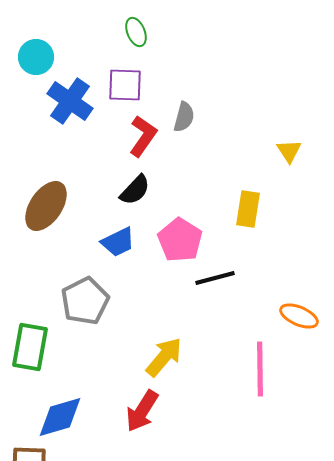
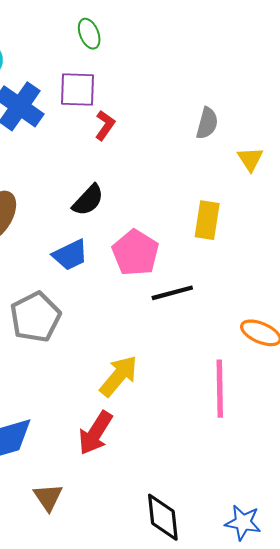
gray semicircle: (184, 117) -> (207, 123), moved
red L-shape: (143, 136) -> (105, 125), moved, size x0.7

